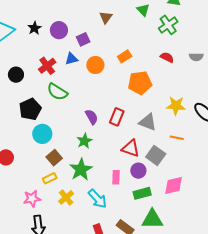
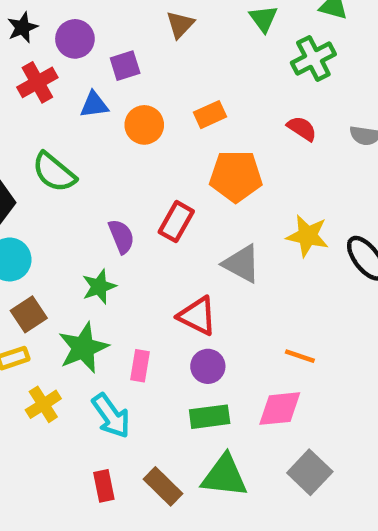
red cross: (47, 66) -> (37, 82), moved
red rectangle: (117, 117) -> (176, 222), moved
orange line: (177, 138) -> (300, 356), moved
gray square: (156, 155) -> (310, 472), moved
pink rectangle: (116, 177) -> (140, 366), moved

